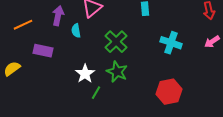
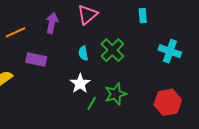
cyan semicircle: (76, 31) -> (83, 53), moved
green star: (117, 72) -> (116, 94), moved, turned 30

